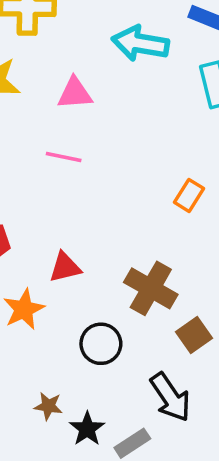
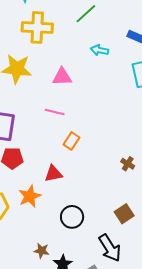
cyan arrow: (140, 43) -> (100, 50), size x0.6
orange rectangle: (189, 195) -> (71, 141), moved
brown cross: (151, 288) -> (128, 164), moved, size x0.5

